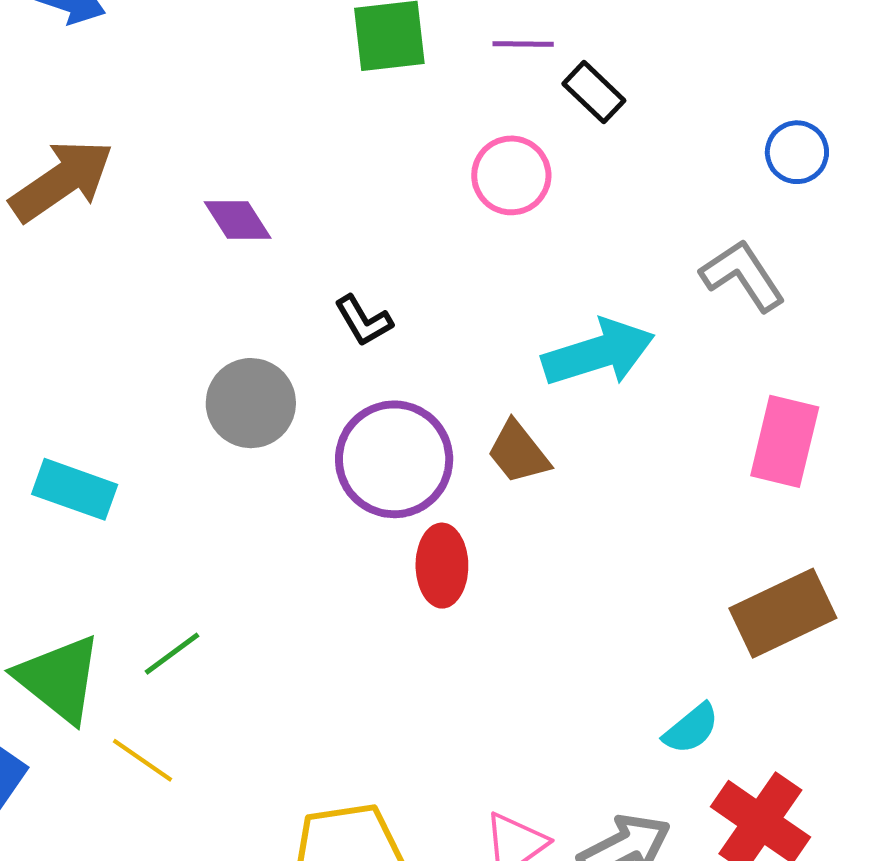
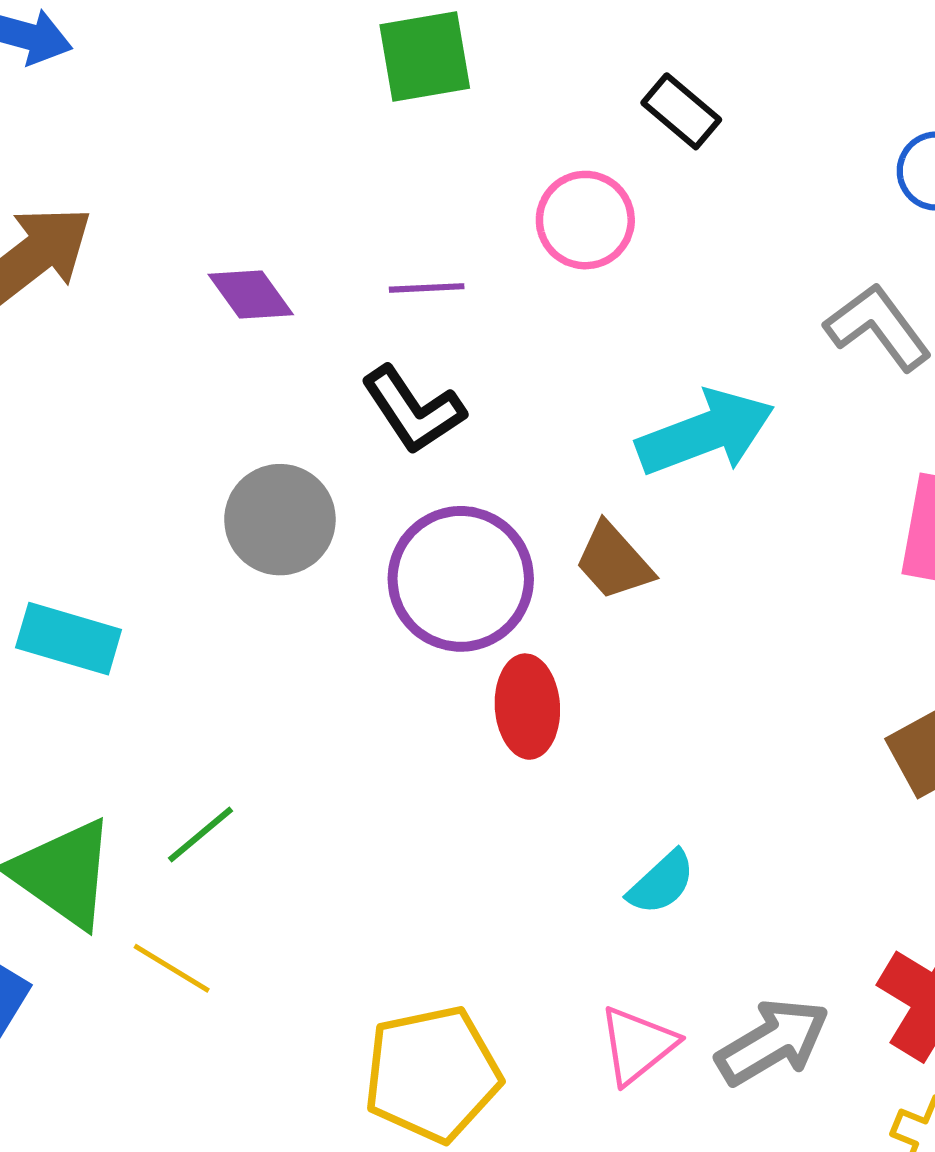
purple line: (523, 44) -> (427, 288), moved
black L-shape: (363, 321) -> (413, 410), size x1.4
cyan semicircle: (691, 729) -> (661, 883), moved

